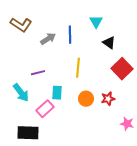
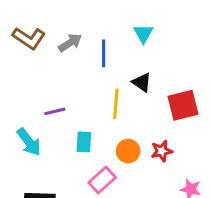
gray arrow: (48, 39) -> (70, 43), moved
black triangle: (109, 43) -> (142, 82), moved
red square: (122, 69) -> (183, 105), turned 30
pink rectangle: (45, 109) -> (102, 180), moved

